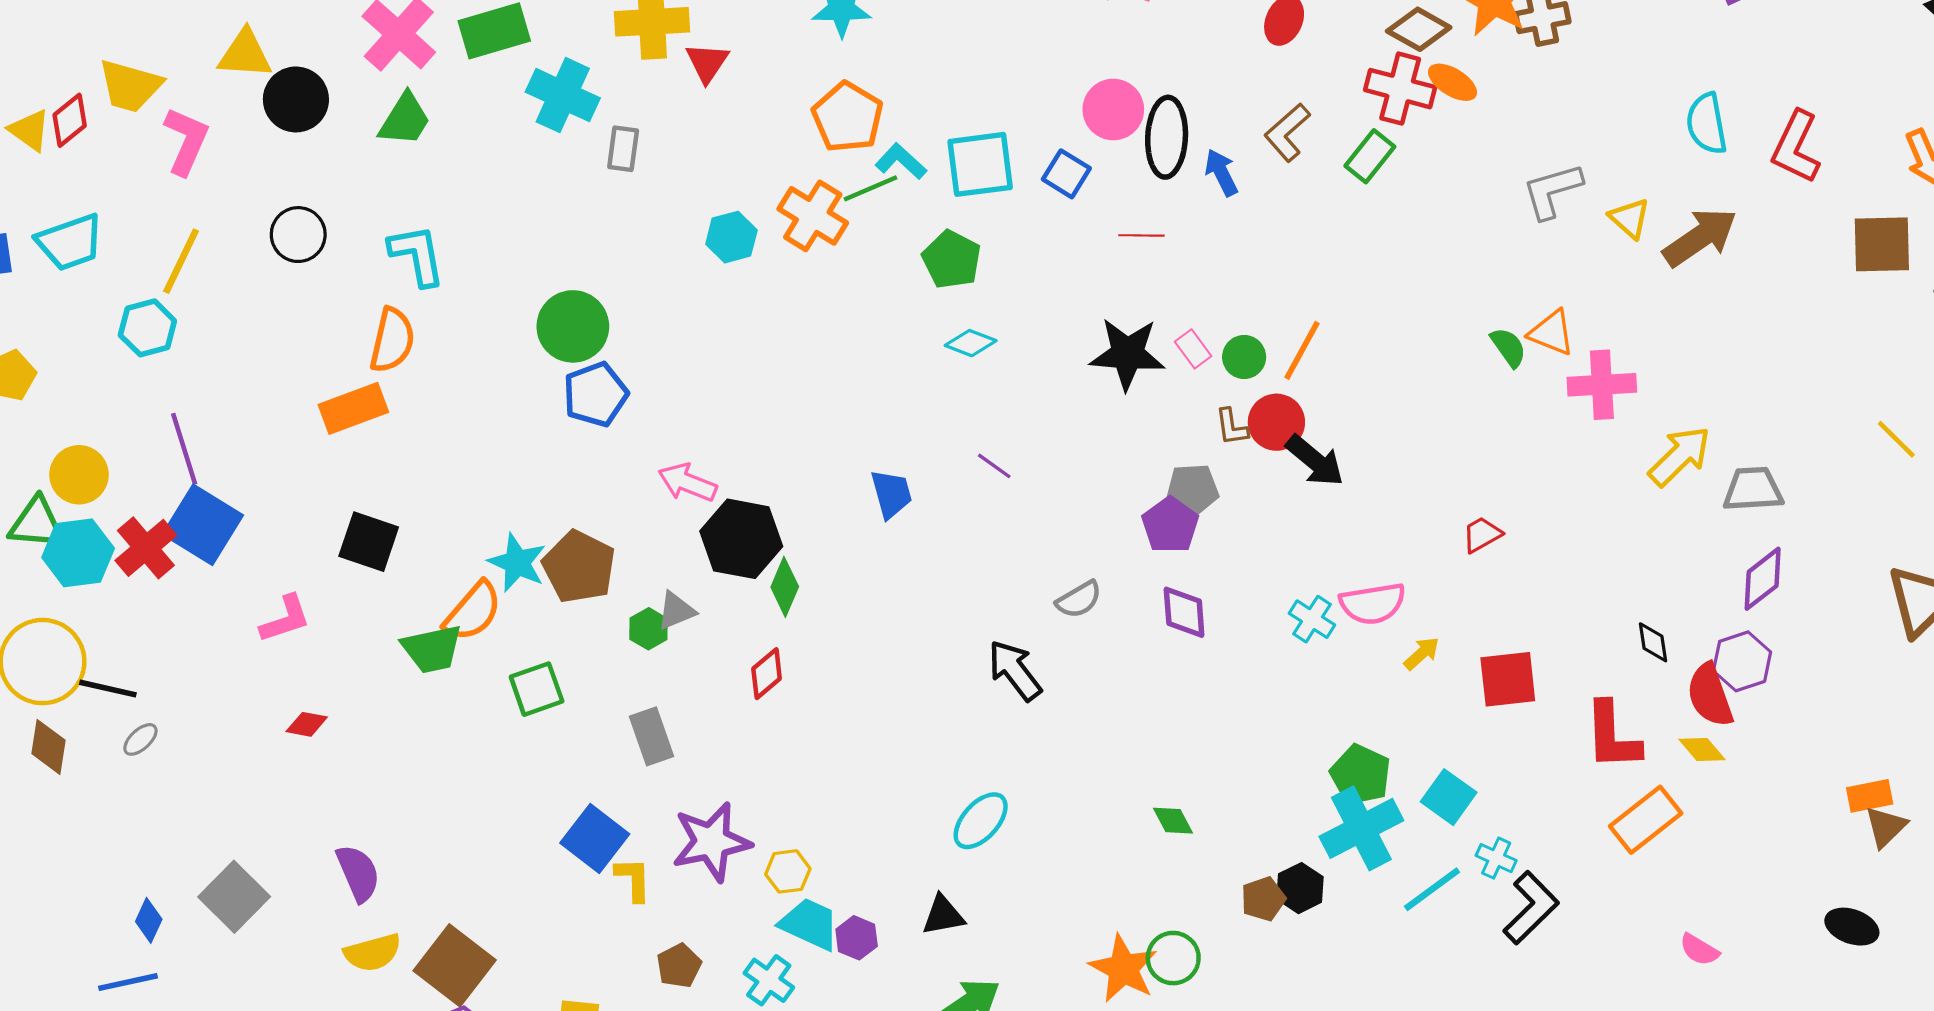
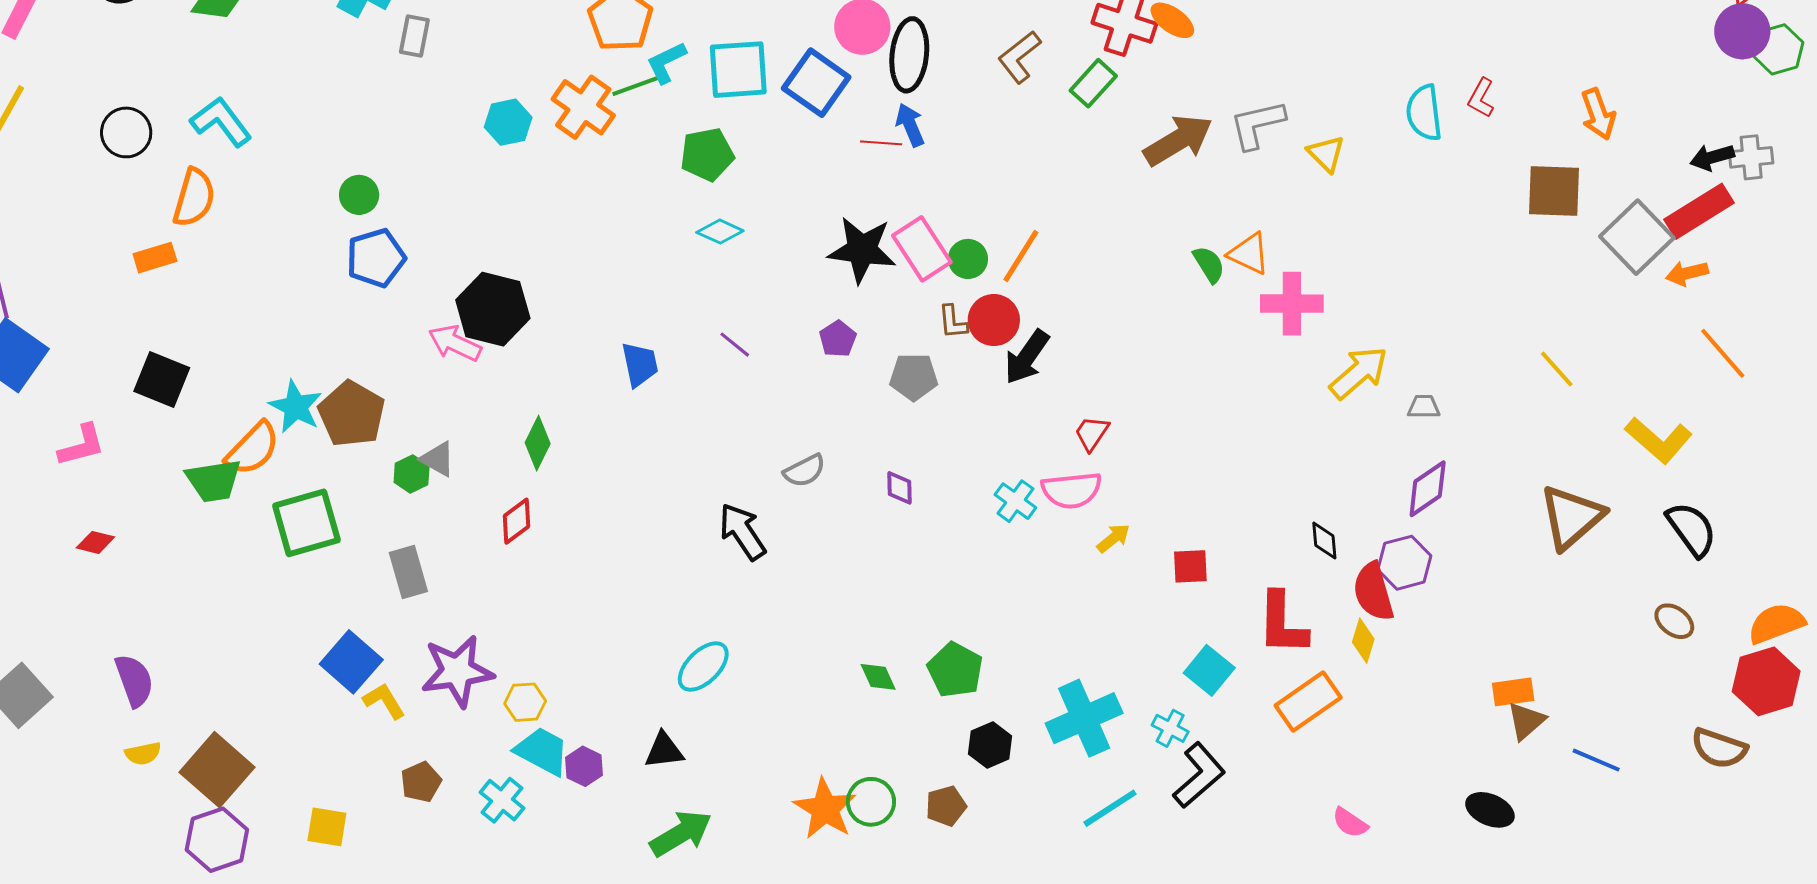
cyan semicircle: (1707, 124) -> (1424, 113), moved
red L-shape: (1796, 147) -> (1481, 98), size x0.6
cyan L-shape: (901, 161) -> (666, 62), turned -72
blue arrow: (1221, 173) -> (910, 125), moved
blue square: (1066, 174) -> (816, 83), size x1.5
black circle: (298, 235) -> (126, 132), moved
brown arrow: (1700, 237) -> (1178, 140), moved
cyan L-shape: (417, 255) -> (221, 122), turned -30
green pentagon: (952, 260) -> (707, 155), turned 30
green circle: (573, 326) -> (359, 195), size x0.6
pink rectangle: (1193, 349) -> (922, 249), size x1.8
orange rectangle: (353, 408) -> (155, 258), size x0.7
black arrow: (1315, 461) -> (1027, 357), turned 82
gray trapezoid: (1753, 489) -> (1424, 407), size x0.6
purple pentagon: (1170, 525) -> (838, 339), moved, size x0.7
red trapezoid: (1482, 535) -> (1092, 433), moved, turned -30
black hexagon: (741, 539) -> (493, 309), moved
gray triangle: (676, 611) -> (438, 459), turned 48
purple diamond: (1184, 612) -> (900, 488), size x0.7
red square: (1508, 679) -> (1190, 566), size x0.7
green square: (537, 689) -> (306, 523), size x1.4
yellow diamond: (1702, 749) -> (1363, 641), turned 54
green pentagon: (1361, 775) -> (955, 670), moved
cyan square: (1449, 797) -> (1209, 670), moved
cyan cross: (1361, 828) -> (1084, 718), moved
yellow L-shape: (633, 879) -> (384, 701), turned -33
cyan line: (1432, 889) -> (1110, 808), moved
brown pentagon: (1263, 899) -> (946, 806), moved
yellow semicircle: (373, 953) -> (143, 754), size x0.7

